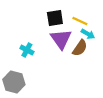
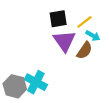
yellow line: (80, 21) -> (84, 22), turned -63
cyan cross: (27, 50) -> (36, 82), moved, size x1.5

